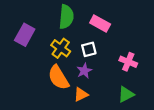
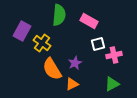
yellow cross: (61, 48) -> (42, 43), moved
white square: (89, 49) -> (98, 44), moved
pink cross: (128, 62) -> (114, 55), turned -35

